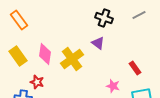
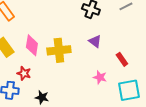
purple triangle: (98, 43) -> (95, 41), moved
yellow cross: (72, 59) -> (59, 50), turned 30

